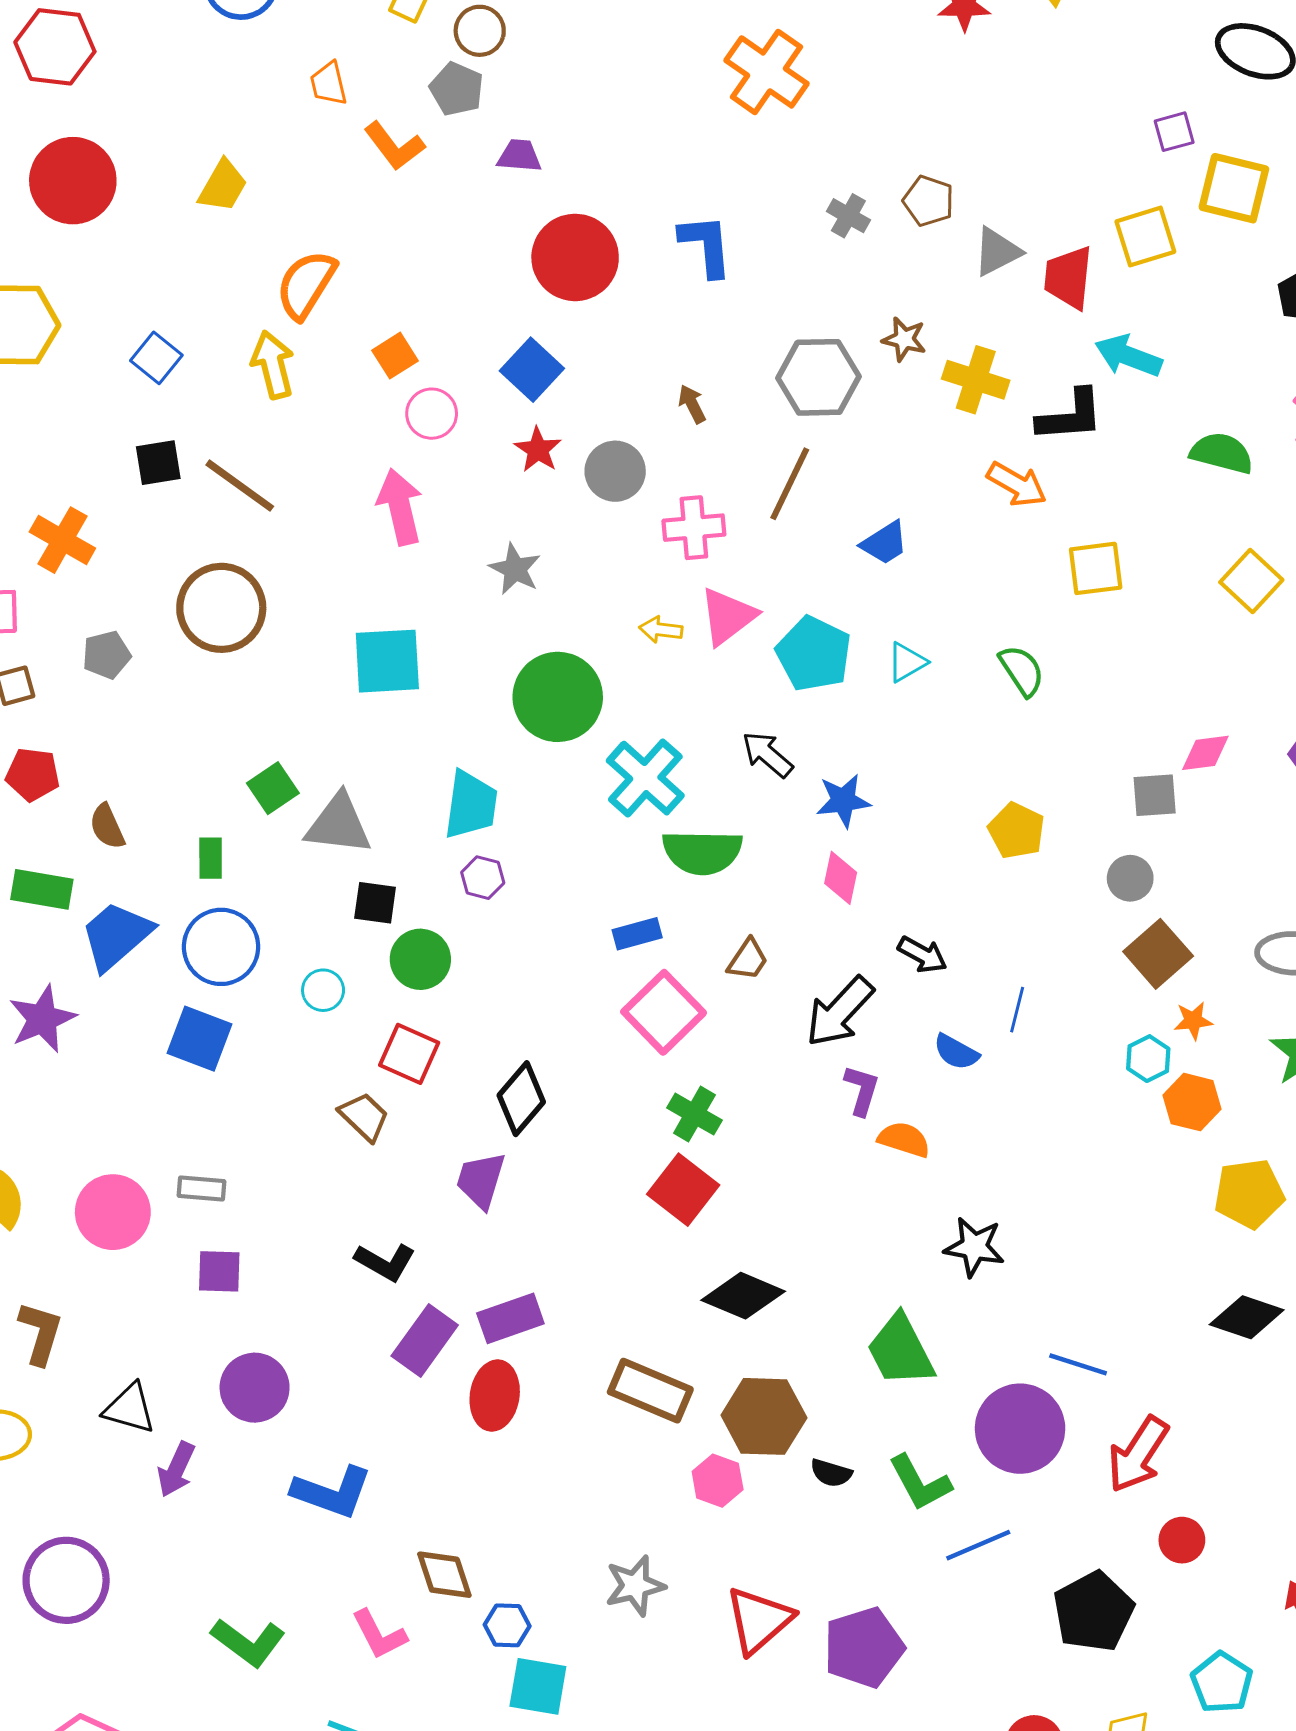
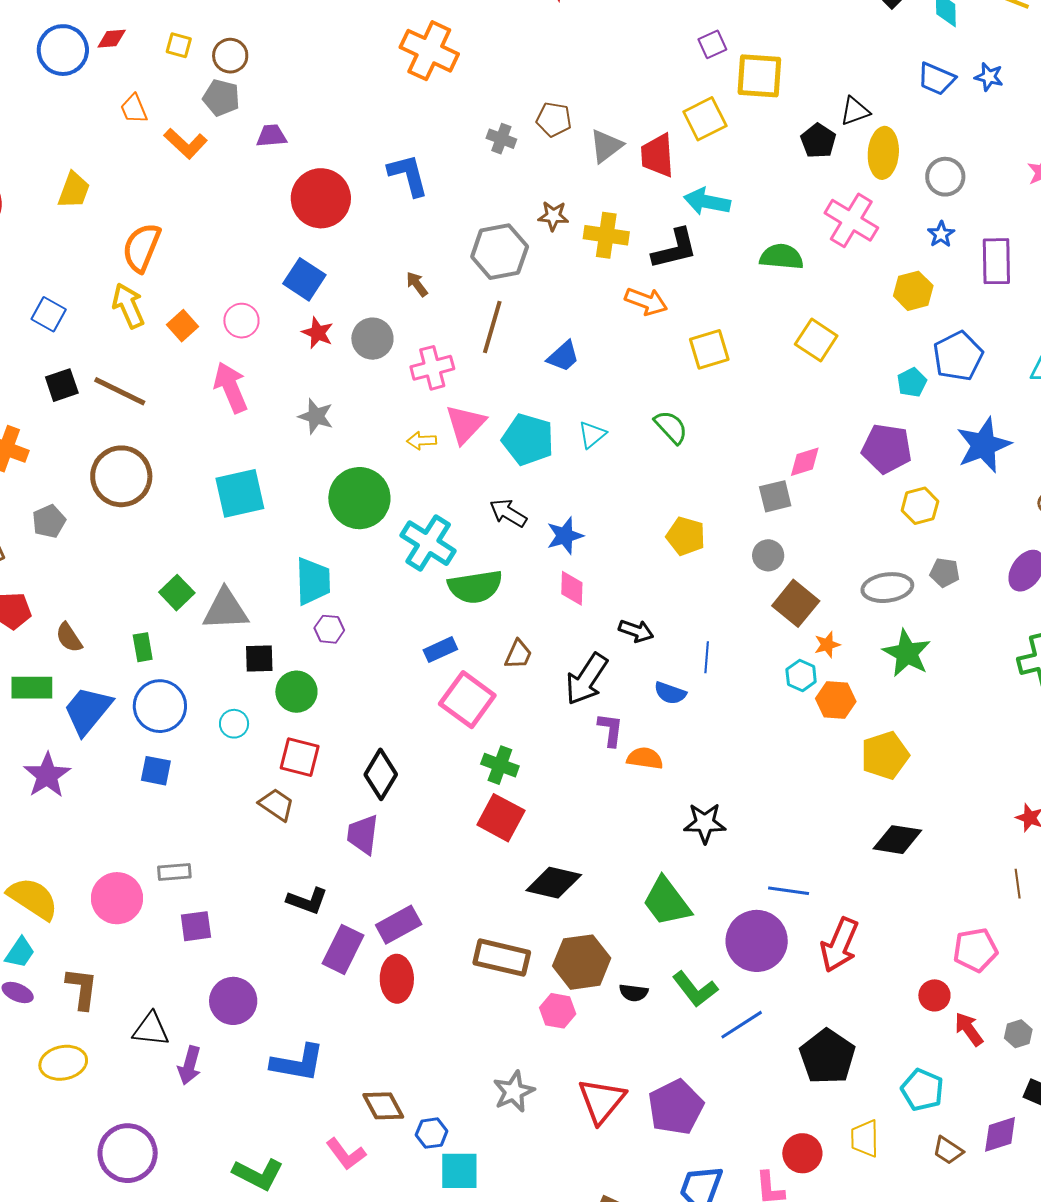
orange square: (395, 356) -> (183, 326), moved
blue square: (200, 1039) -> (156, 771), size x0.7
red circle: (1182, 1540) -> (934, 995), moved

